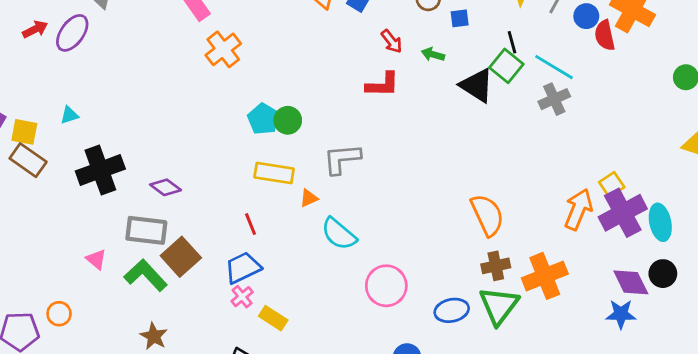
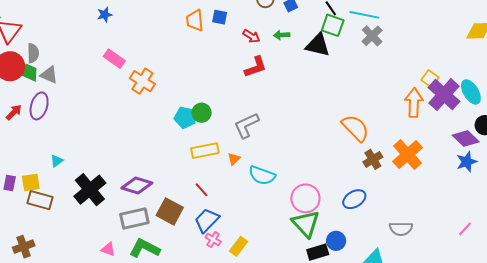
purple diamond: (166, 187) -> (137, 186), size x1.4
brown square: (181, 257) -> (170, 211), moved
green triangle: (499, 306) -> (306, 224), moved
yellow rectangle: (273, 318) -> (239, 246), turned -66

